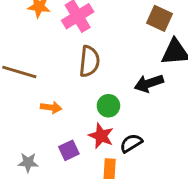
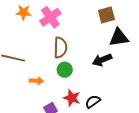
brown square: (160, 18) -> (106, 15), turned -36
green circle: (108, 106) -> (65, 70), moved

